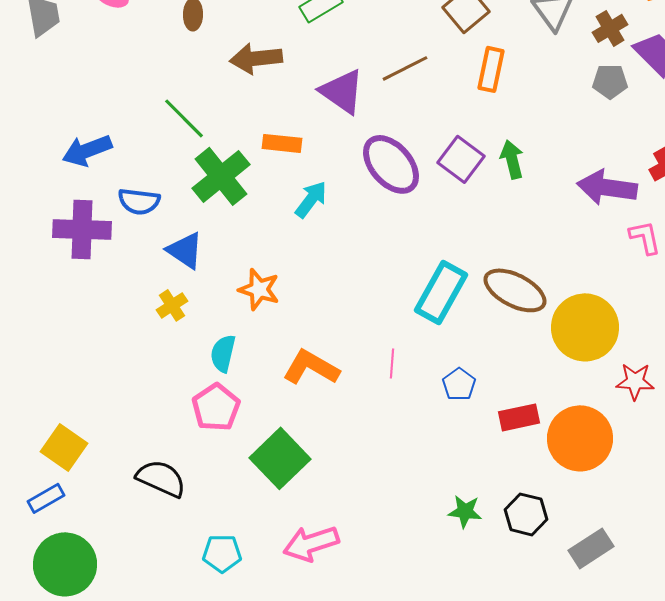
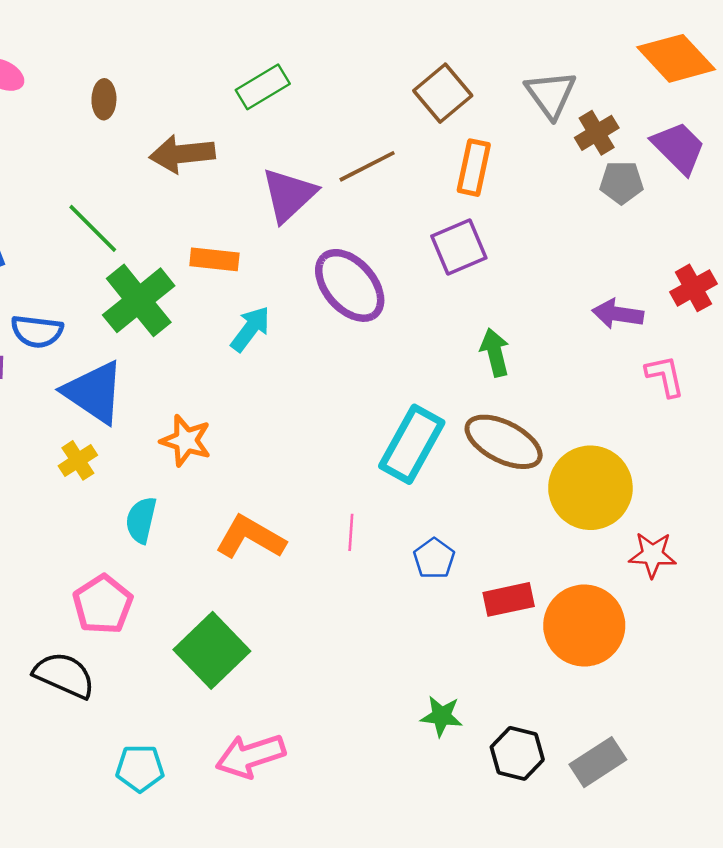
brown cross: (610, 28) -> (597, 133), moved
purple triangle: (342, 91) -> (289, 195), turned 42
purple square: (461, 159) -> (459, 247), moved, turned 30
green arrow: (512, 159) -> (495, 352), moved
purple arrow: (607, 187) -> (618, 314), size x0.7
blue triangle: (185, 250) -> (94, 392), size x1.4
pink pentagon: (216, 407) -> (103, 604), moved
black hexagon: (526, 514) -> (517, 753), moved

